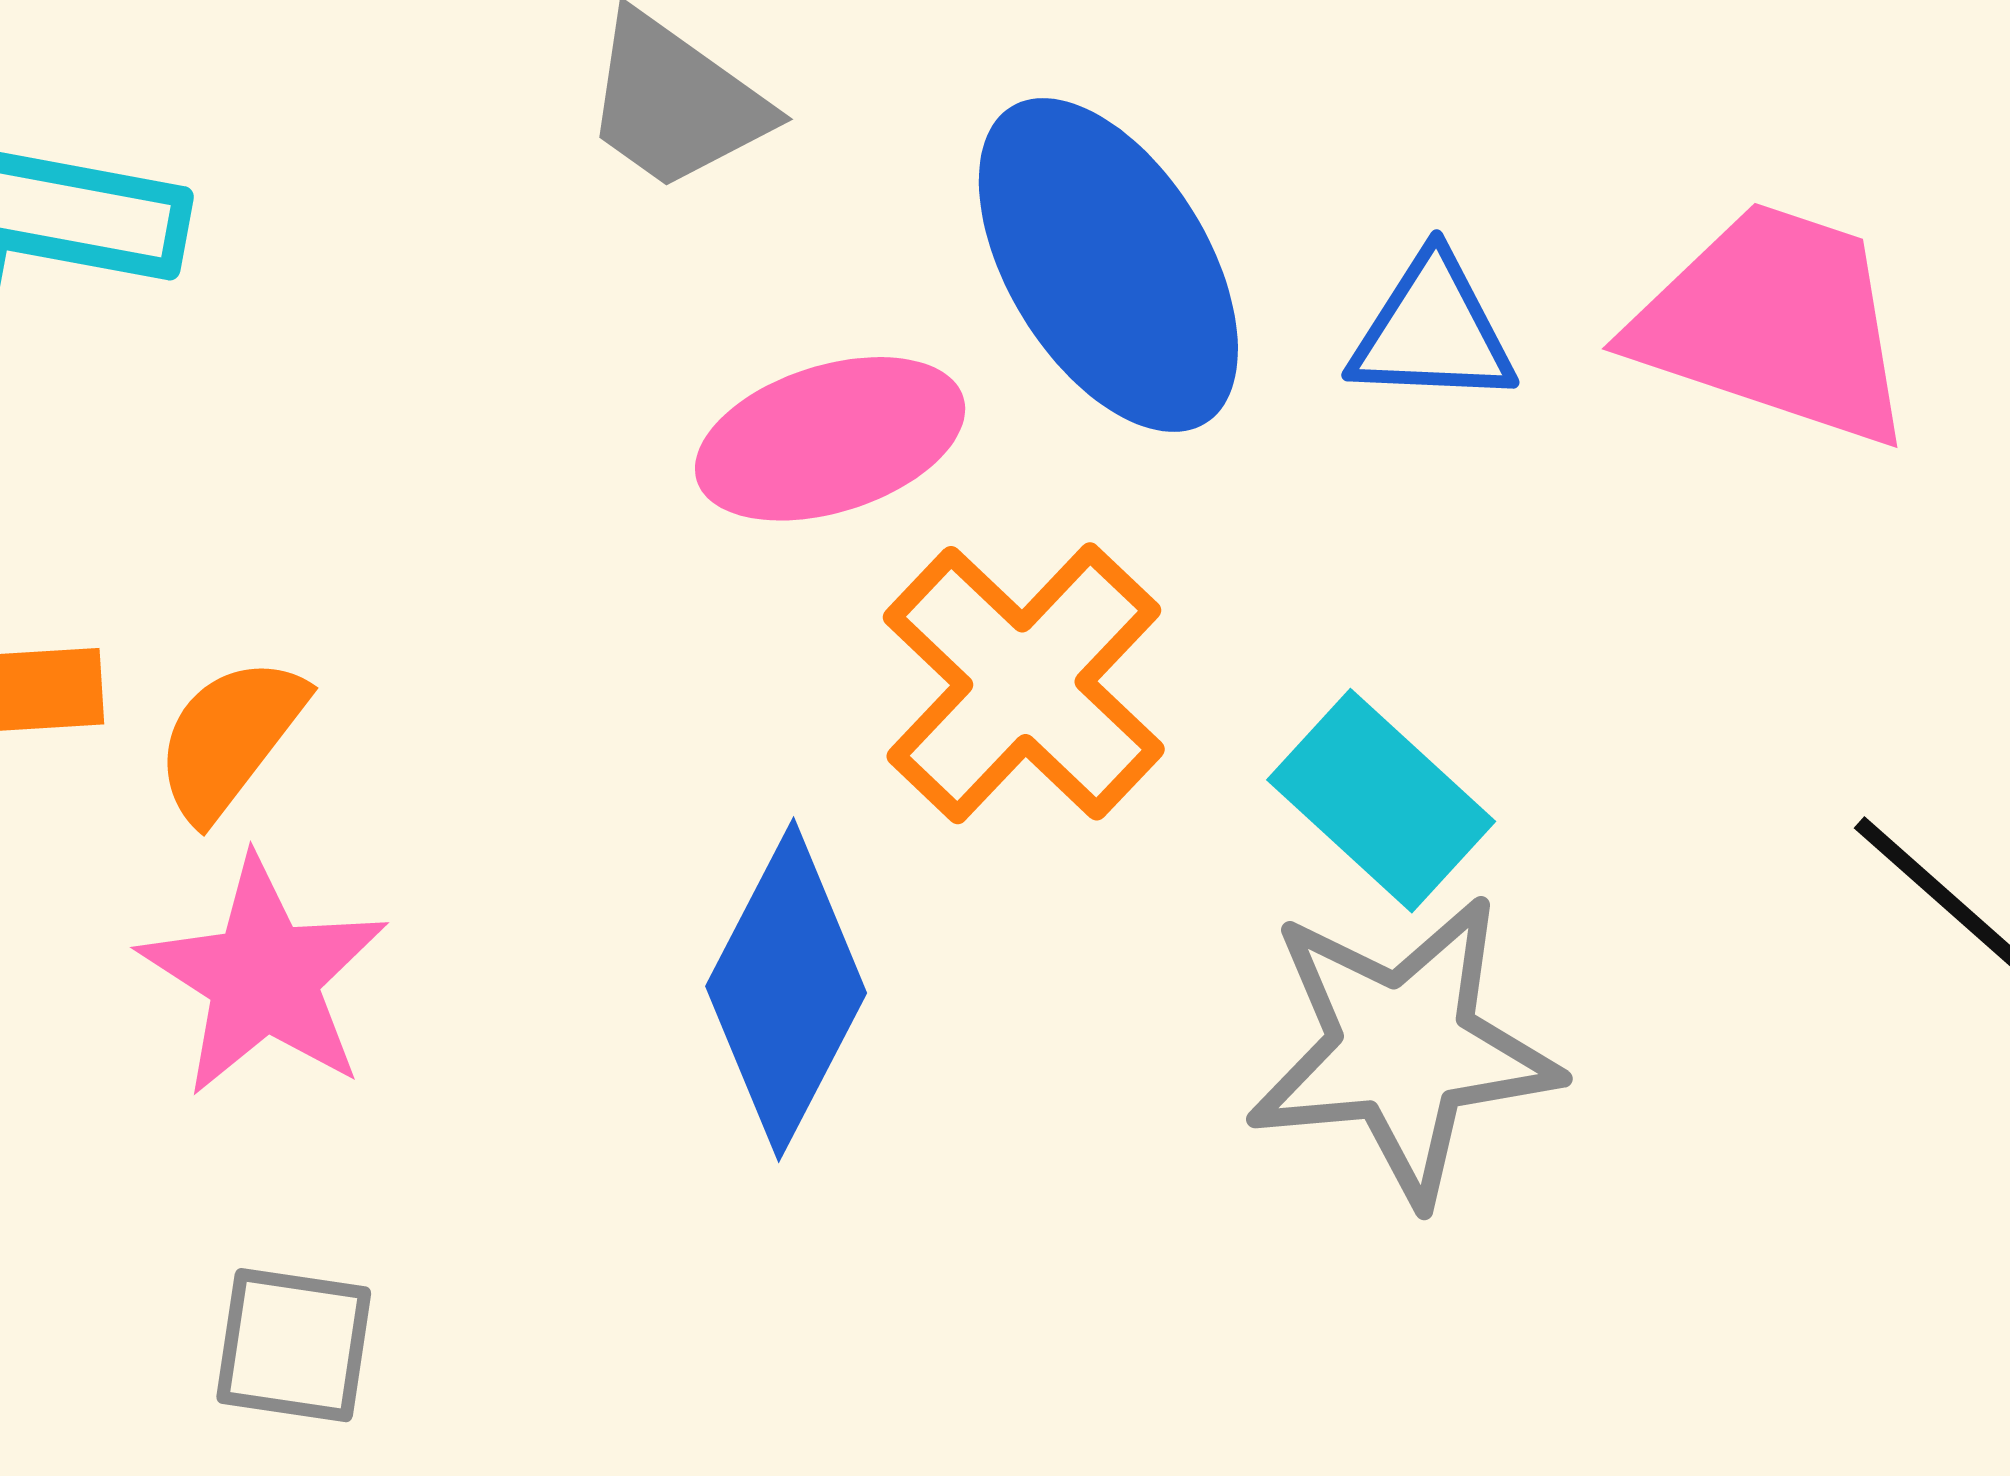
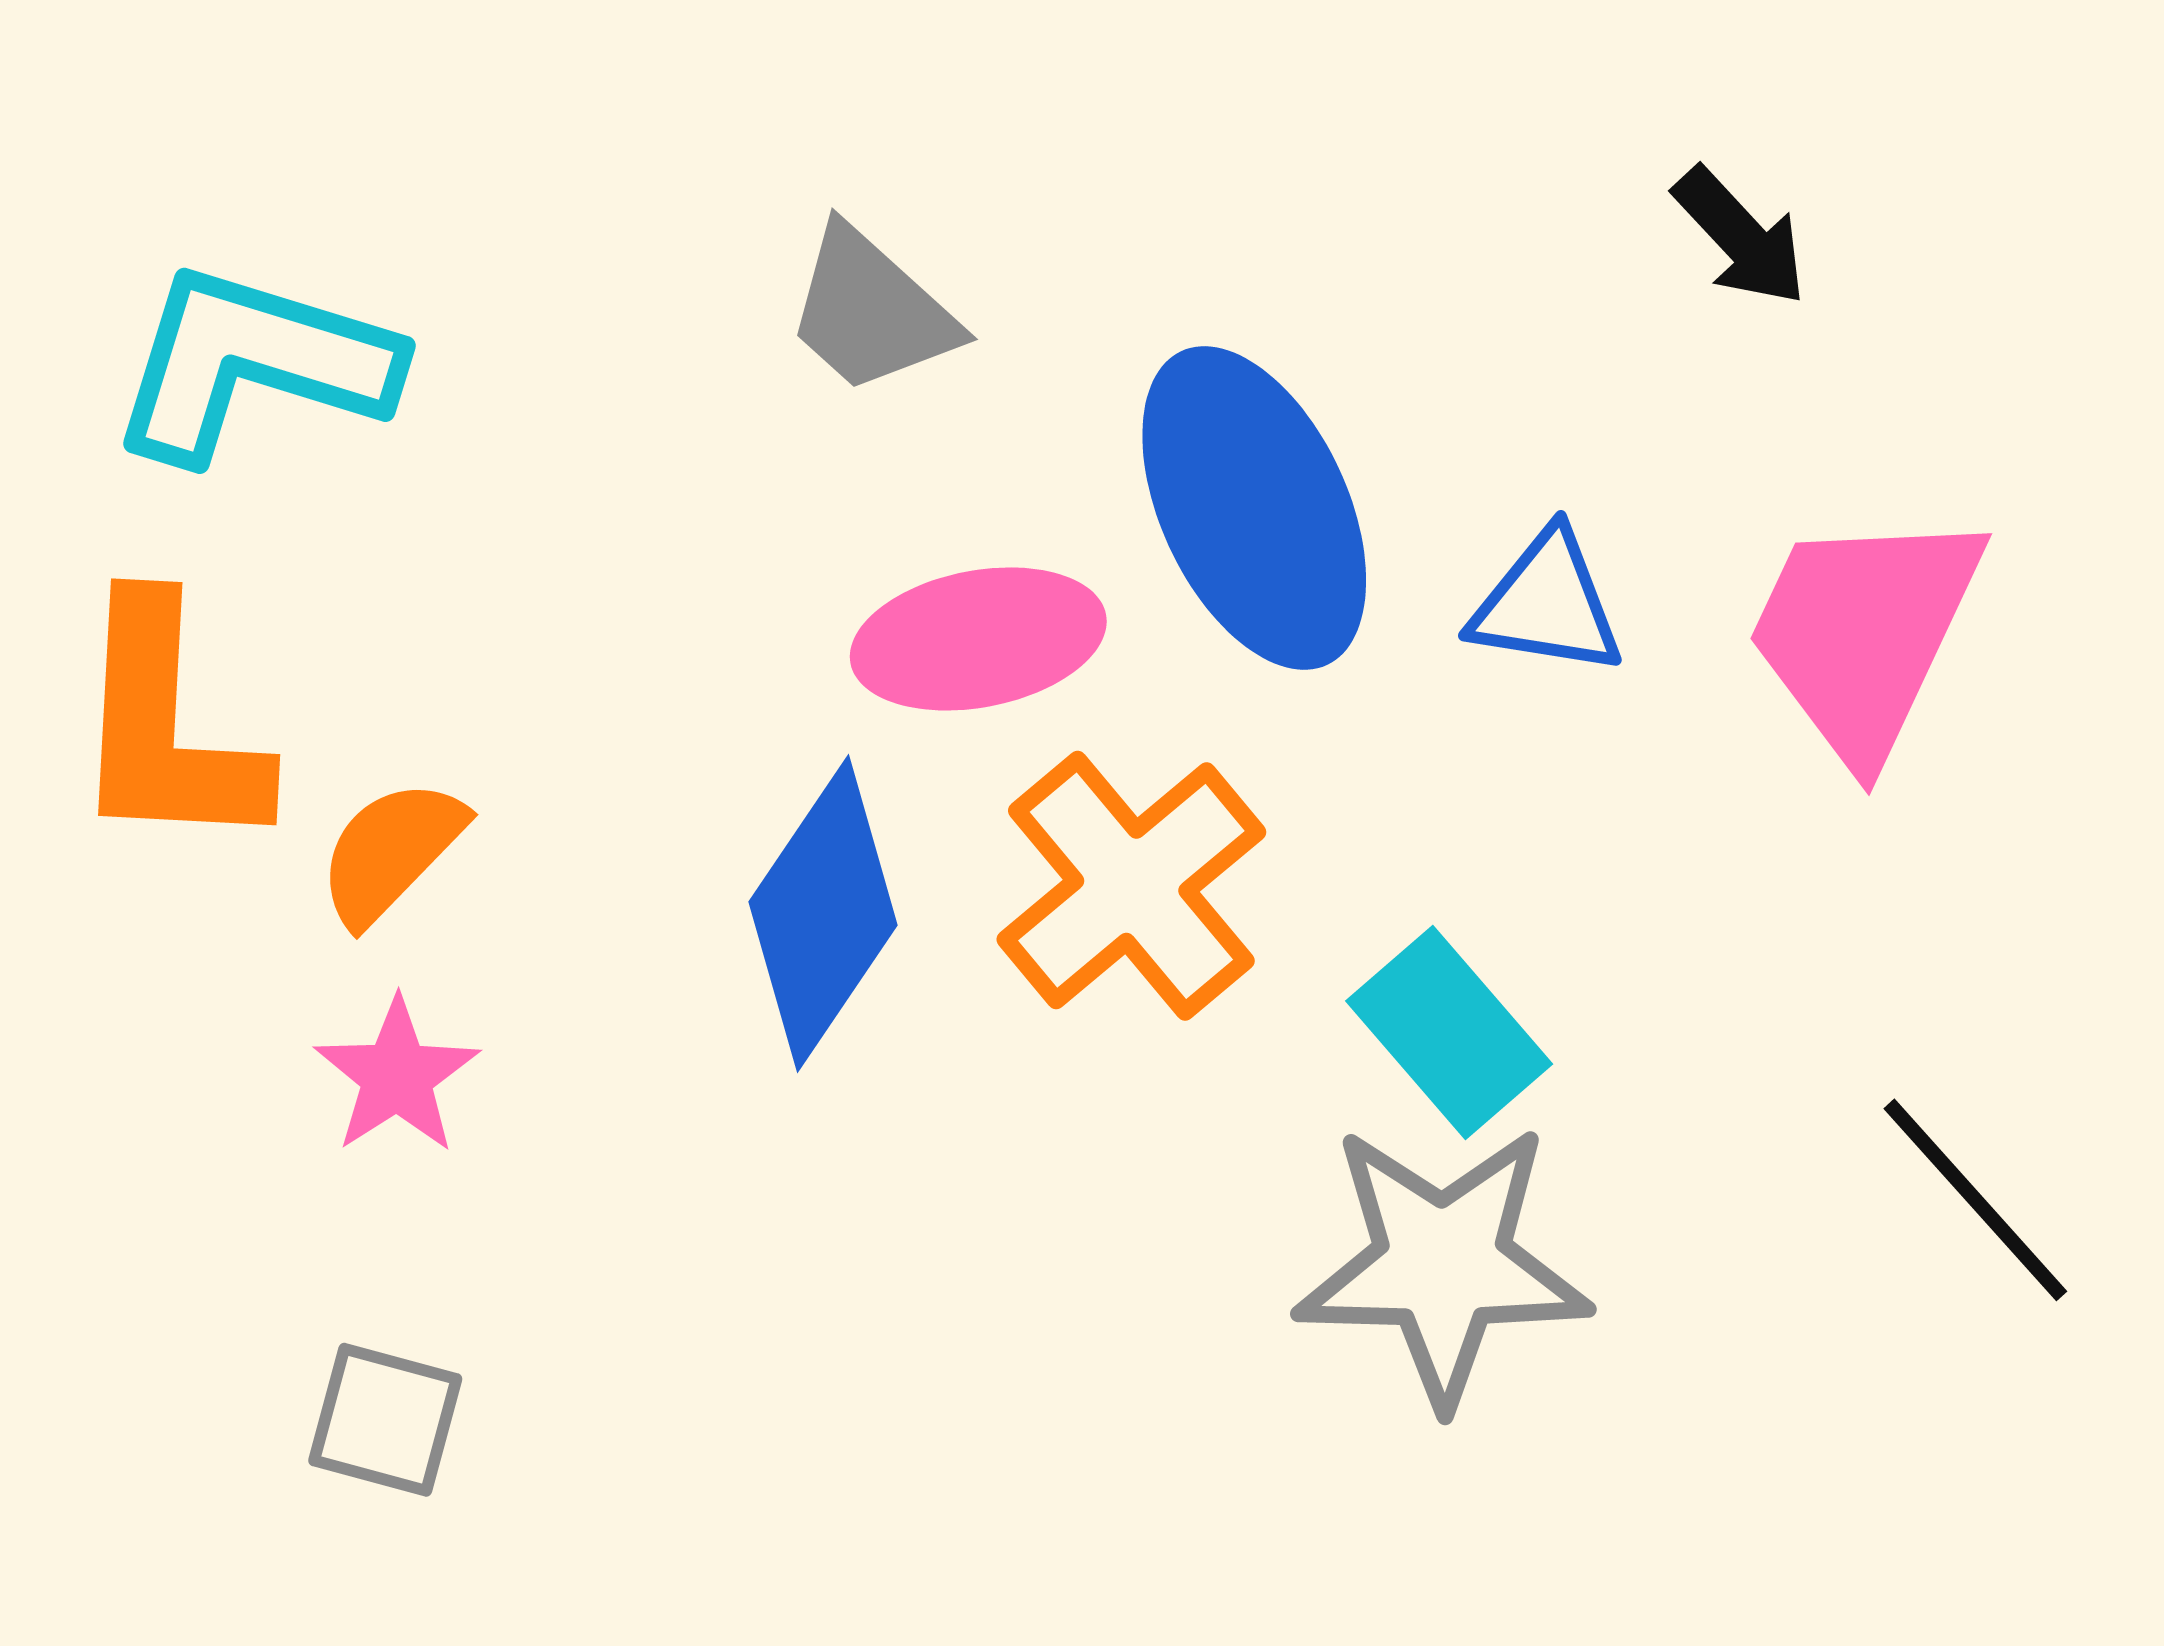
pink trapezoid: (1775, 324) -> (1864, 633), turned -90
pink star: (264, 977) -> (397, 1076), size x0.7
blue diamond: (786, 990) -> (823, 913), moved

